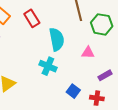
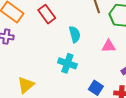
cyan semicircle: (57, 39) -> (75, 34), size x0.7

